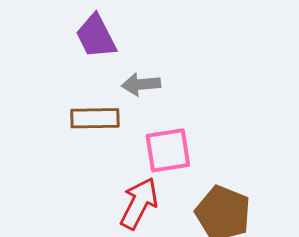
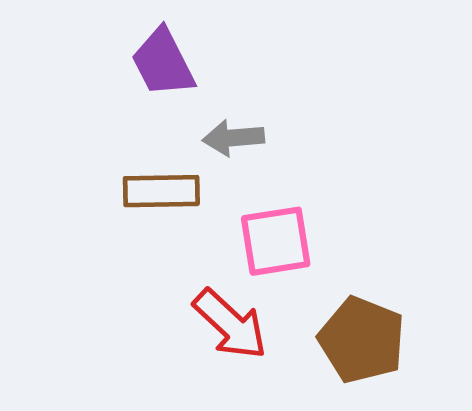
red arrow: (139, 203) -> (230, 324), turned 106

